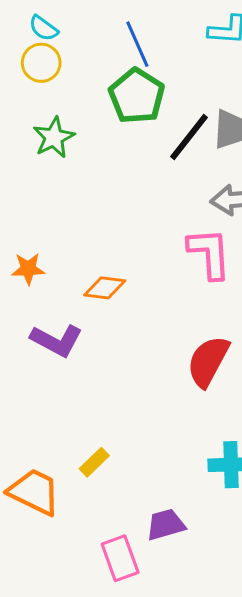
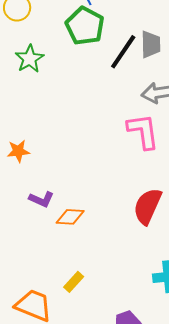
orange diamond: (105, 288) -> (70, 217), moved
purple L-shape: (57, 340) -> (41, 199), size x0.7

